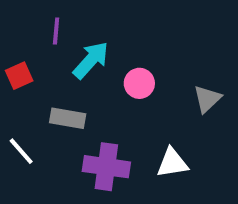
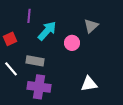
gray triangle: (207, 99) -> (91, 26), moved
white line: (21, 151) -> (11, 69), moved
purple cross: (106, 167) -> (39, 87), moved

